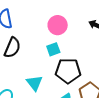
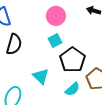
black pentagon: (68, 71) -> (72, 60), turned -30

